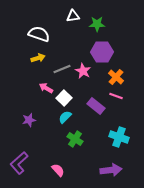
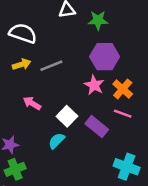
gray line: (62, 69) -> (51, 66), moved
pink star: (83, 71) -> (94, 85), moved
white square: (64, 98) -> (67, 116), moved
green cross: (75, 139) -> (15, 169), moved, turned 35

